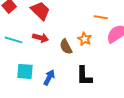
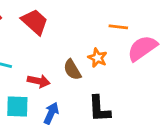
red arrow: (41, 38) -> (39, 81), moved

